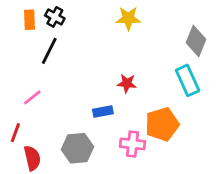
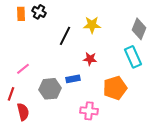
yellow star: (128, 18) -> (92, 25), moved
black line: (49, 51) -> (65, 36), moved
pink cross: (132, 144) -> (89, 111), moved
gray hexagon: (77, 148) -> (50, 89), moved

